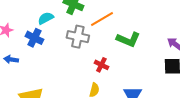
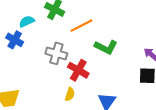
gray cross: (78, 37) -> (56, 53), moved
red cross: (101, 65) -> (78, 70), size x1.5

